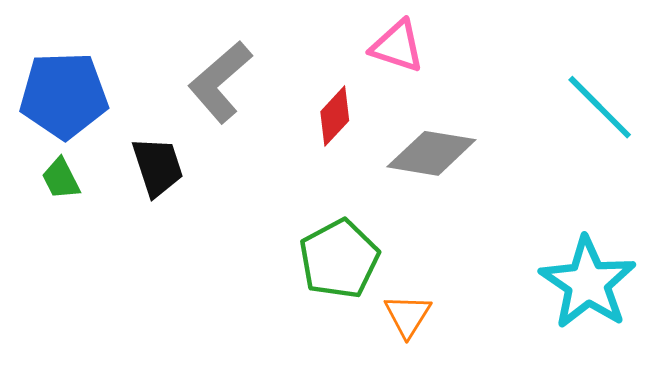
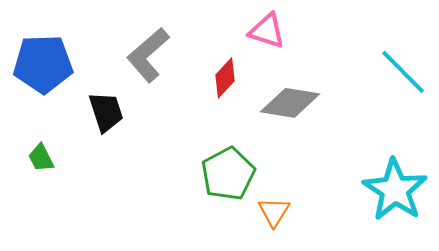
green trapezoid: (61, 179) -> (41, 158), moved

